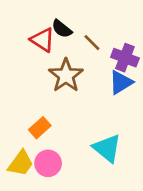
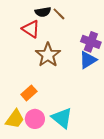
black semicircle: (62, 29) -> (43, 12), moved, turned -49
brown line: (92, 43) -> (59, 14), moved
cyan triangle: (107, 148) -> (62, 118), moved

